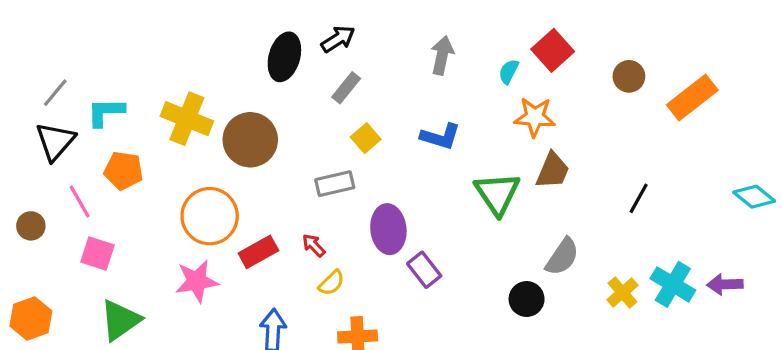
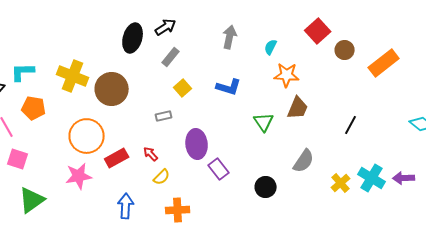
red square: (553, 50) -> (318, 31), moved
gray rectangle: (335, 184) -> (164, 116), size x0.7
green triangle: (497, 193) -> (264, 122), size x0.7
black circle: (527, 299) -> (266, 187), moved

